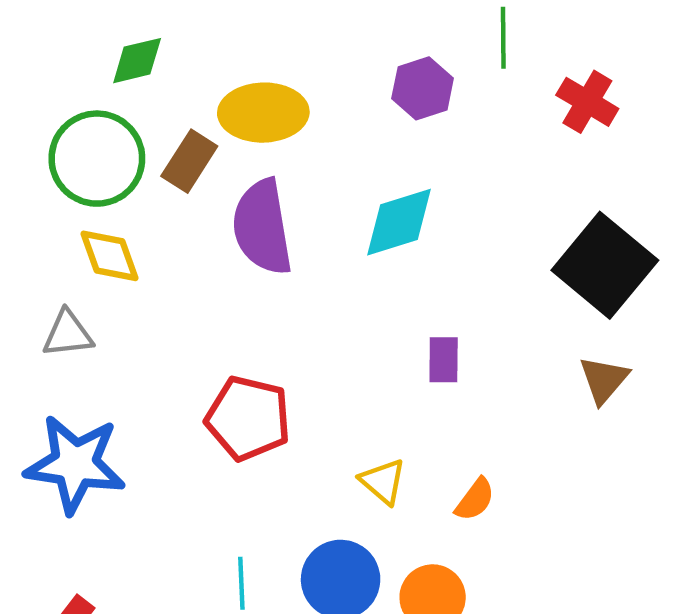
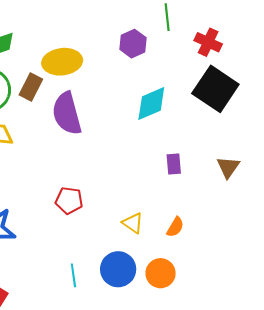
cyan diamond: (399, 222) -> (151, 103), moved
black square: (605, 265) -> (215, 89), moved
purple rectangle: (444, 360) -> (174, 164), moved
red pentagon: (248, 418) -> (69, 201), size x0.7

